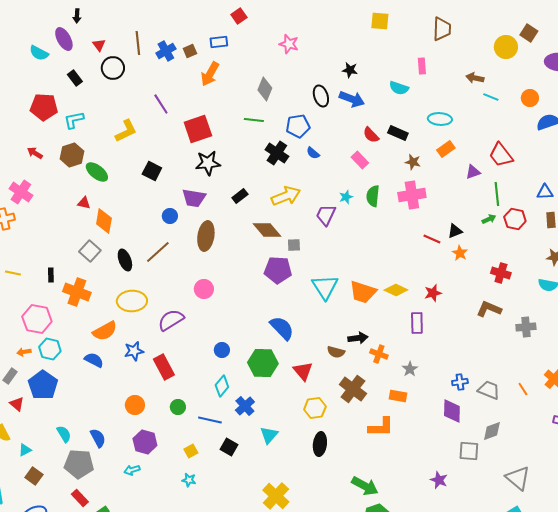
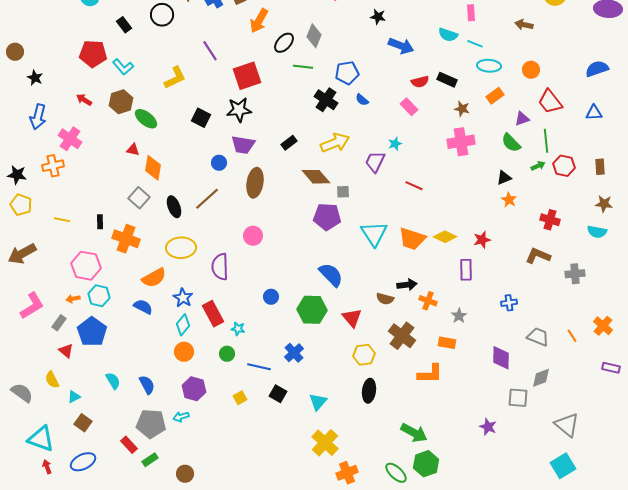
black star: (350, 70) -> (378, 17), moved
black ellipse: (321, 96) -> (284, 43), moved, turned 60
cyan line: (491, 97) -> (475, 44), moved
orange circle: (530, 98) -> (531, 70), moved
cyan L-shape: (74, 120) -> (123, 67), turned -120
red semicircle: (371, 135) -> (420, 82), turned -60
black star: (208, 163) -> (239, 110), moved
blue triangle: (545, 192) -> (594, 113), moved
green semicircle: (373, 196) -> (511, 143), moved, turned -50
red line: (432, 239) -> (414, 186), moved
purple semicircle: (171, 320) -> (220, 267), turned -60
blue star: (134, 351) -> (183, 298), turned -30
blue cross: (460, 382) -> (509, 303), moved
cyan diamond: (222, 386) -> (183, 325), moved
cyan triangle: (269, 435) -> (318, 402), moved
gray pentagon: (79, 464) -> (151, 424), moved
cyan star: (189, 480) -> (238, 329), moved

